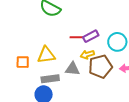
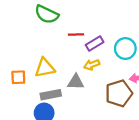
red line: (77, 37) -> (76, 35), moved
brown pentagon: (100, 66) -> (119, 93), moved

